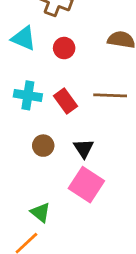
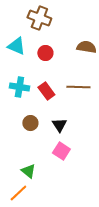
pink square: (86, 185) -> (61, 151), size x0.7

